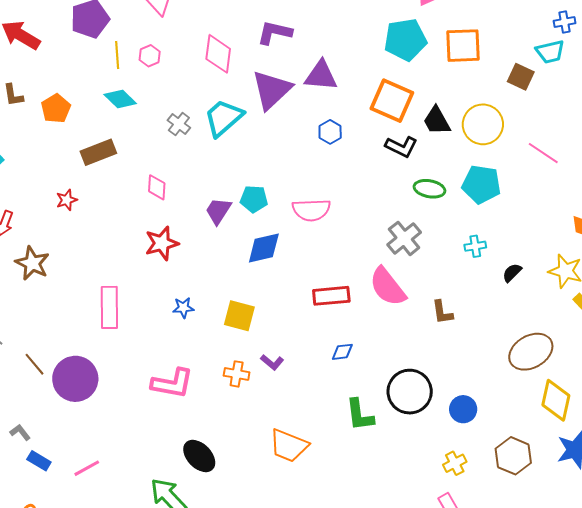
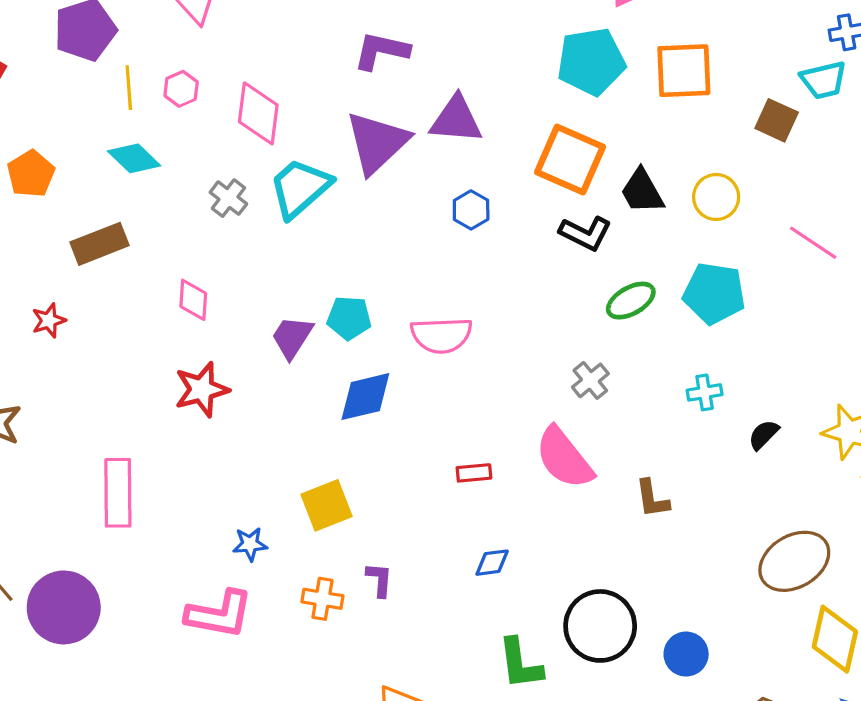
pink diamond: (218, 54) -> (258, 113), moved
yellow circle: (483, 124) -> (716, 197), size x0.7
green ellipse: (429, 189) -> (631, 301), turned -40
gray cross: (404, 238) -> (590, 380), size x0.7
red rectangle: (331, 296) -> (474, 473), size x0.6
blue star: (183, 308) -> (250, 544), moved
yellow square: (239, 316) -> (326, 505), turned -36
purple L-shape: (272, 362) -> (379, 580), turned -125

